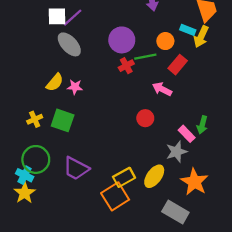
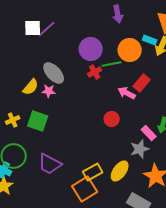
orange circle: (165, 41) -> (130, 50), size x1.5
gray ellipse: (69, 44) -> (54, 73), moved
red rectangle: (178, 65) -> (142, 83), moved

